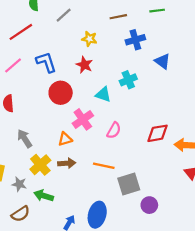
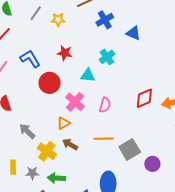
yellow star: (89, 39) -> (58, 20), moved
brown arrow: (67, 163) -> (70, 144), turned -133

